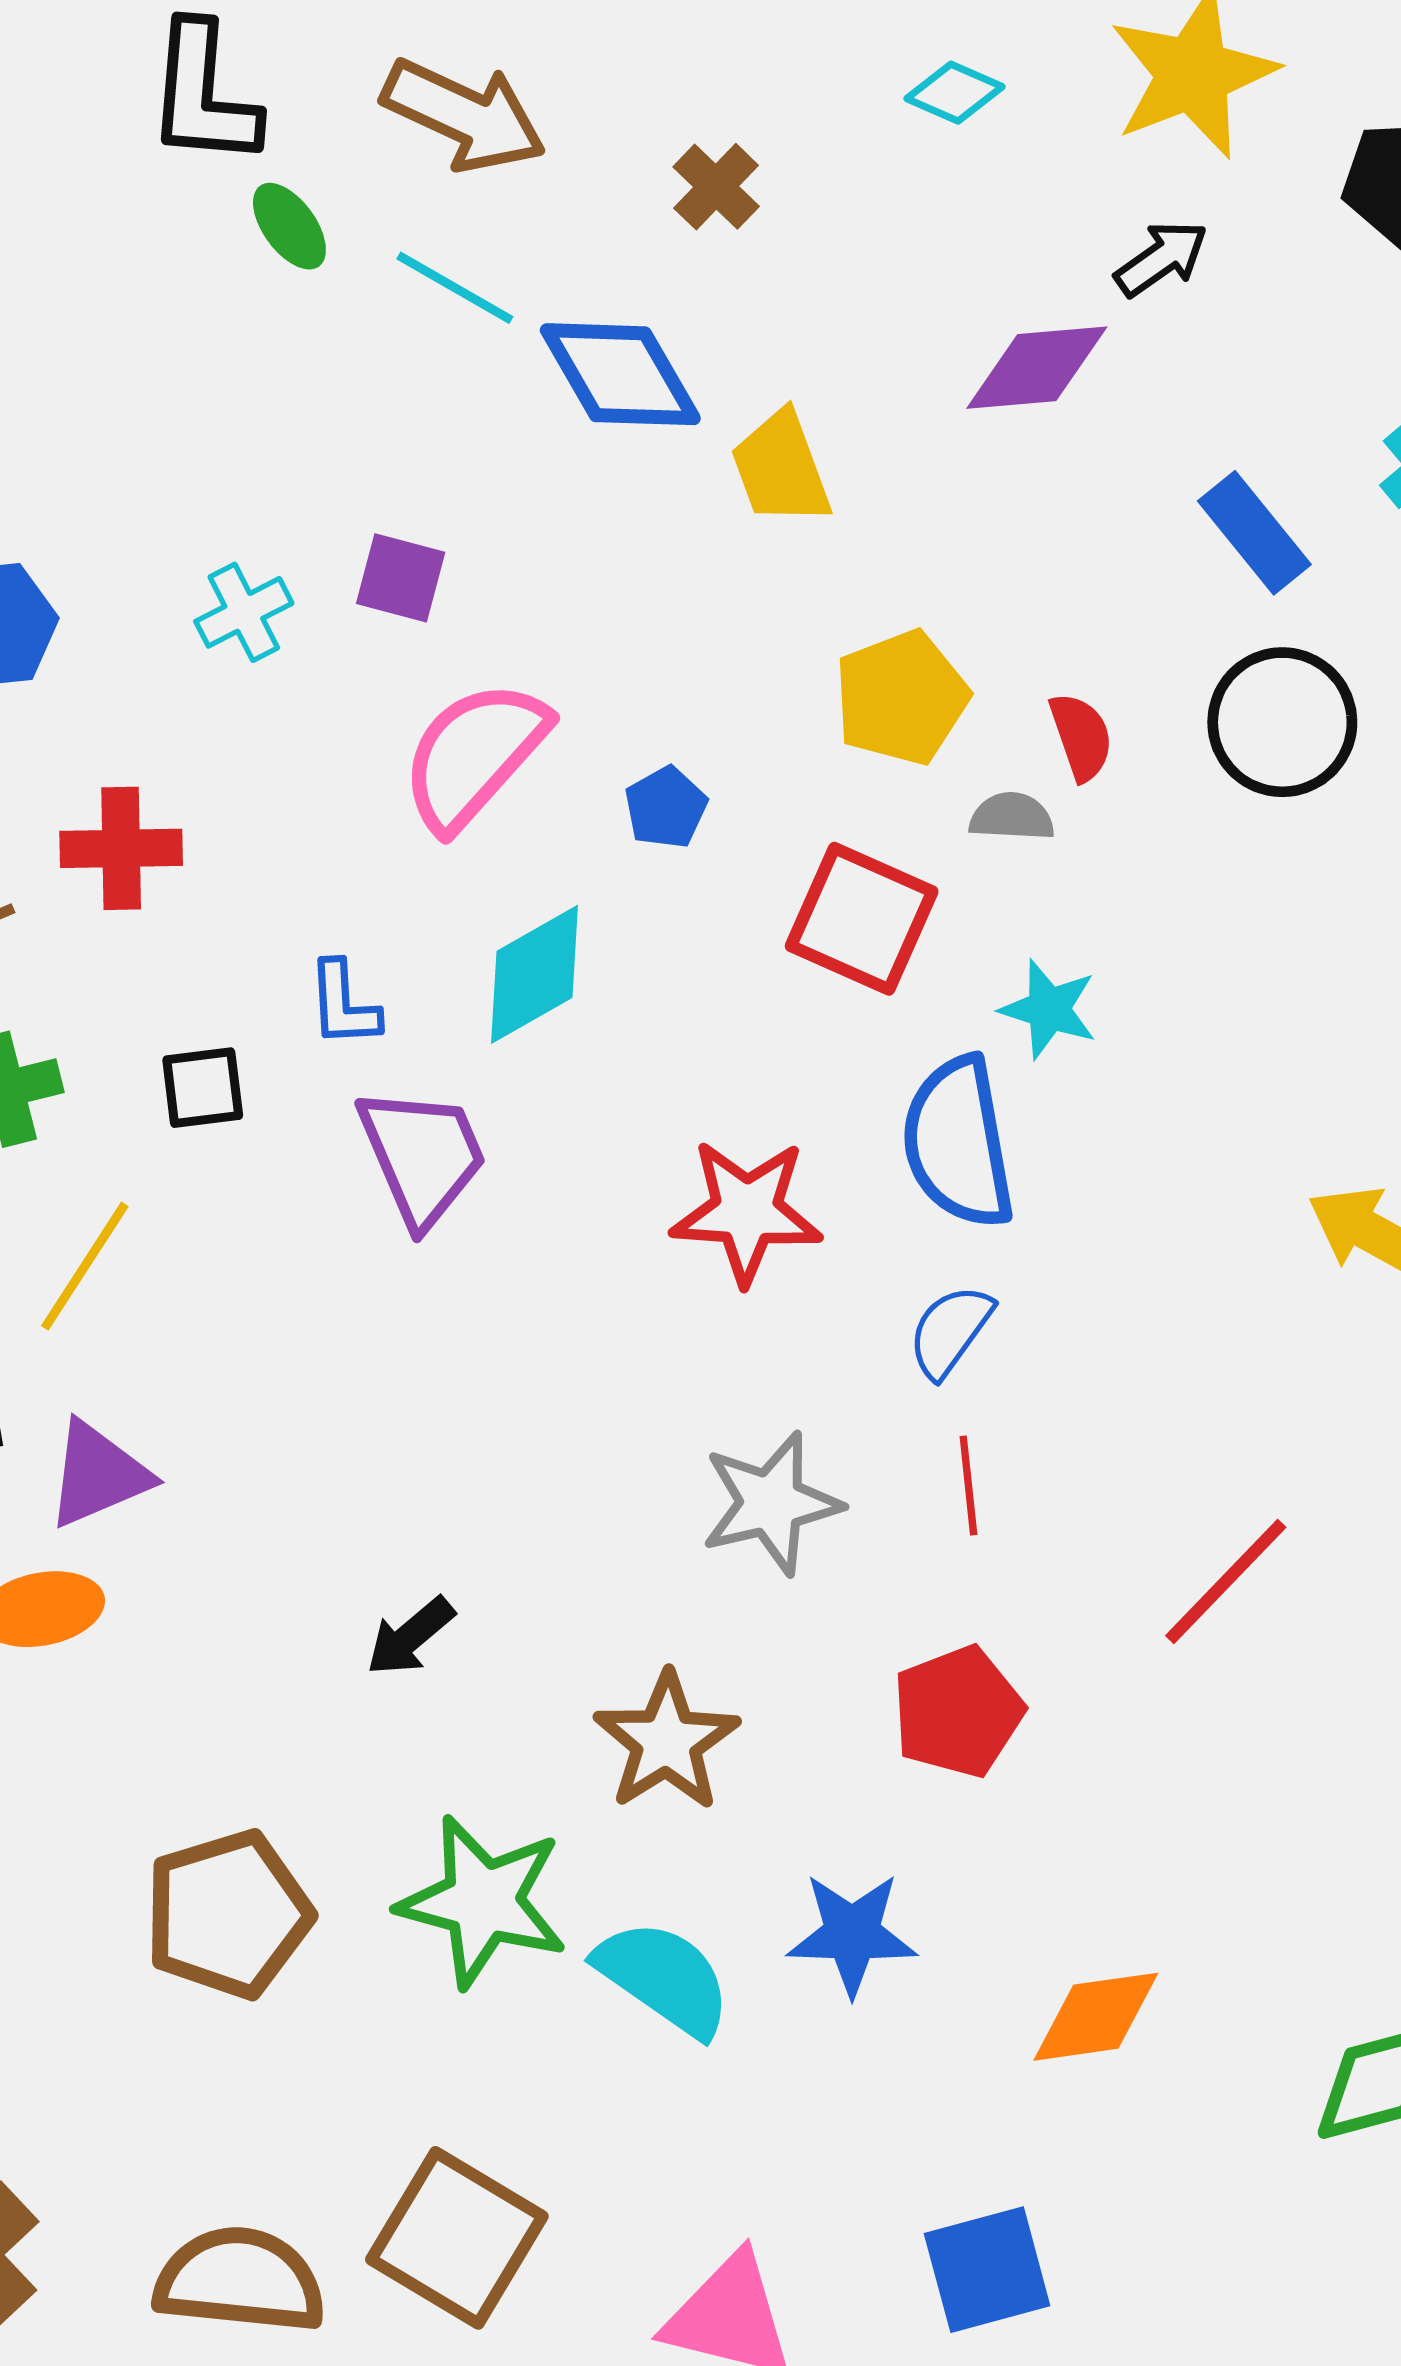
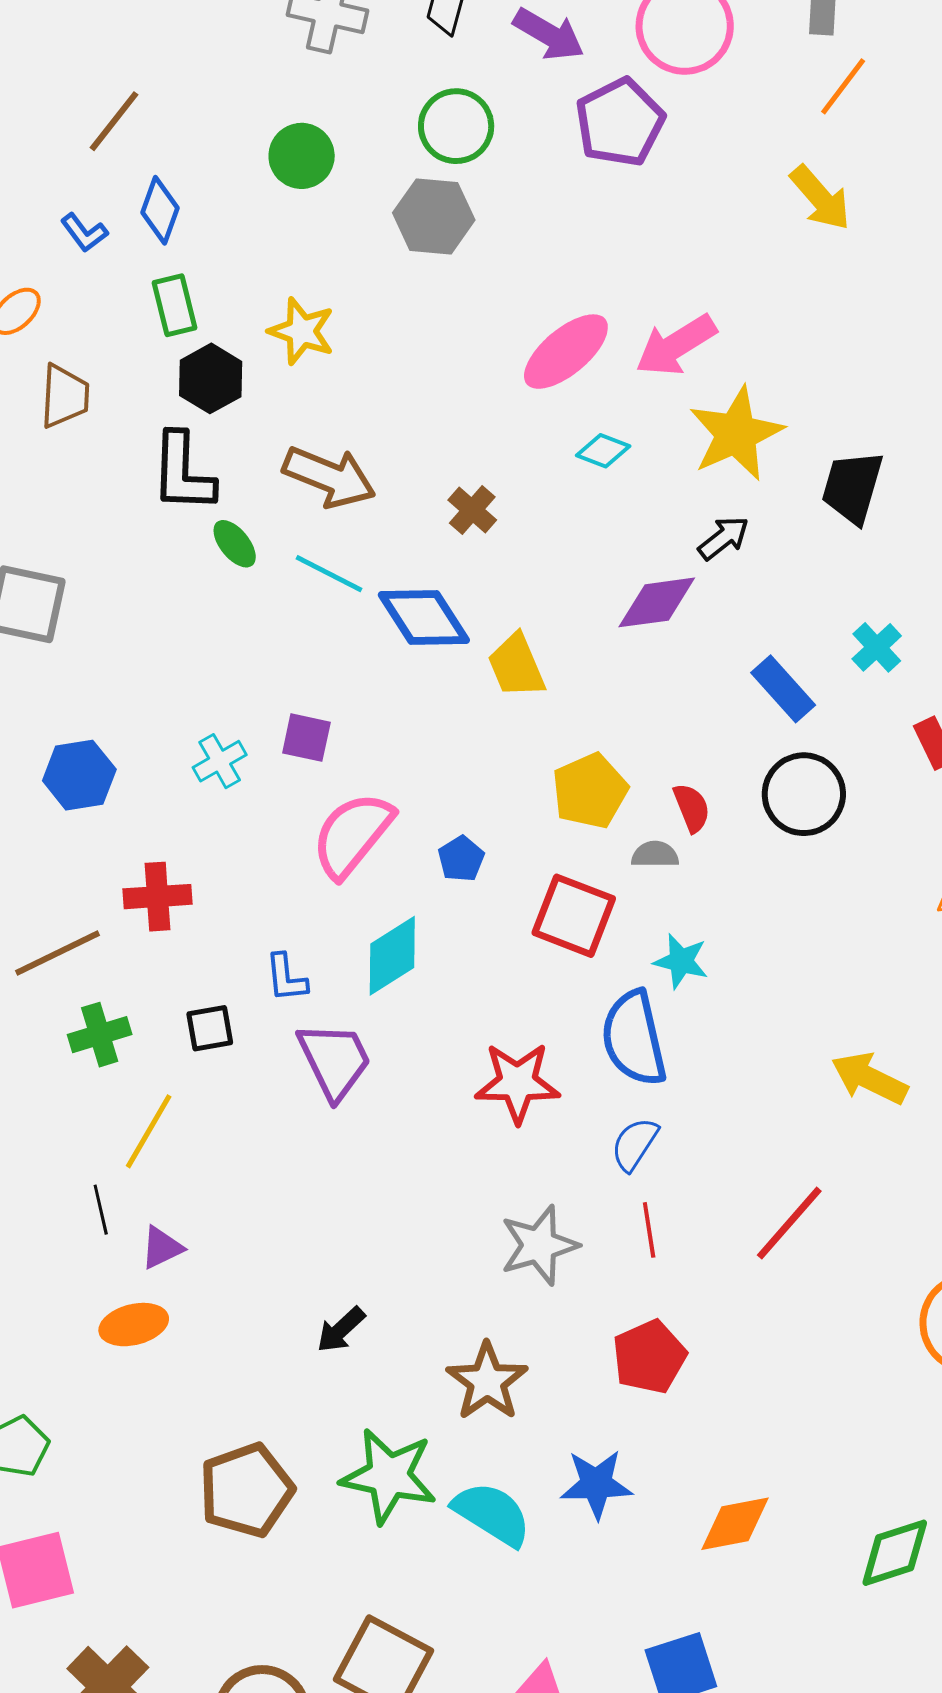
purple triangle: (98, 1474) -> (162, 1248), size x0.7
red line: (1226, 1582) -> (789, 1223), moved

